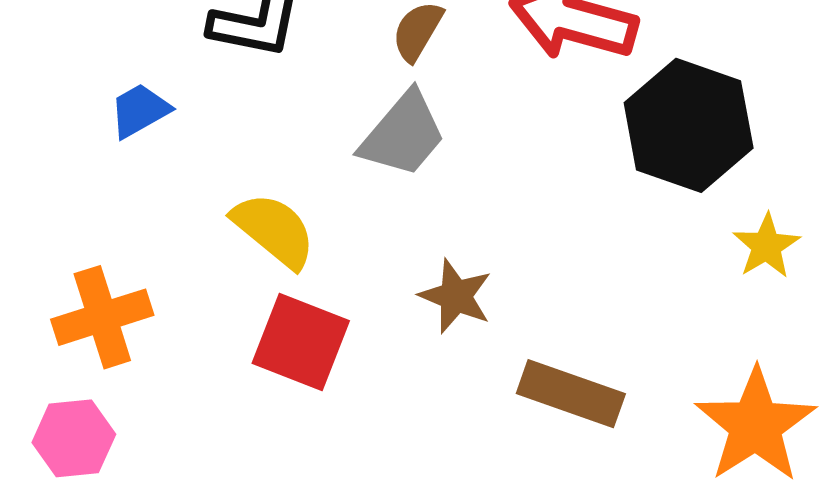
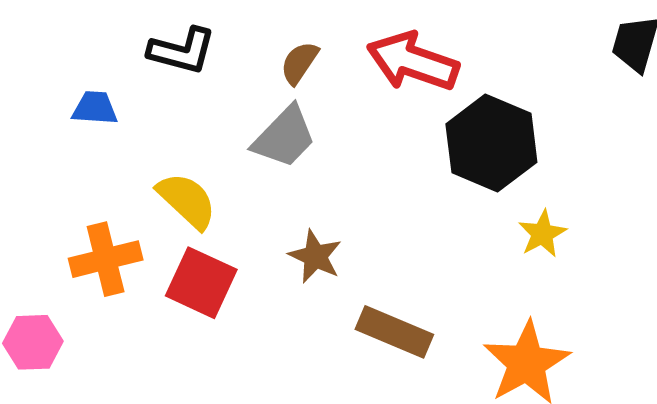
blue trapezoid: (140, 110) -> (95, 108), turned 30
orange cross: (102, 317) -> (106, 259), moved

